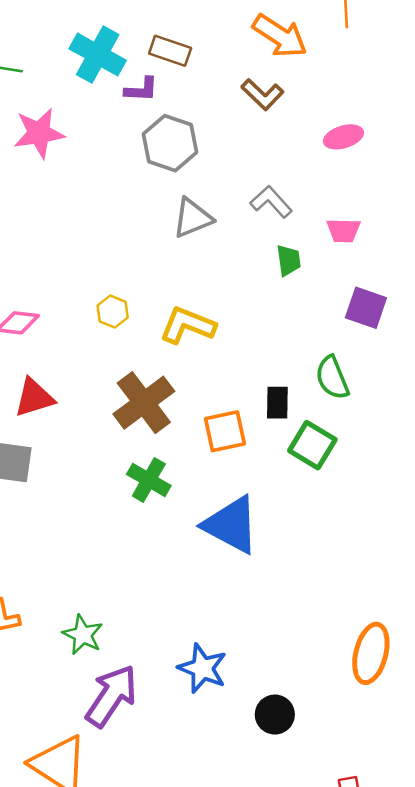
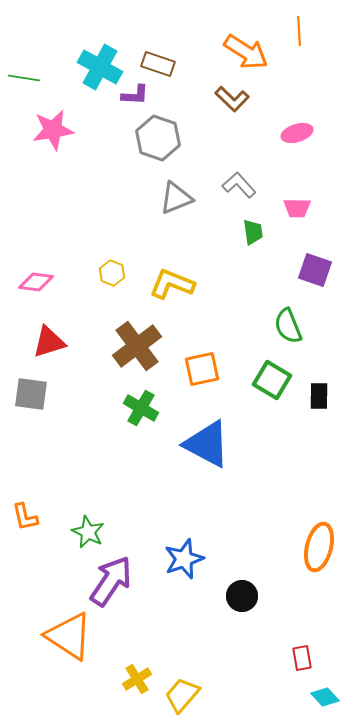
black rectangle: (277, 403) -> (319, 396), moved
blue star: (202, 668) -> (184, 559), turned 30

